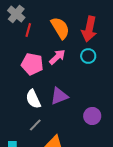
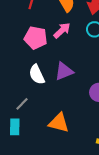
gray line: (35, 125) -> (22, 104), moved

